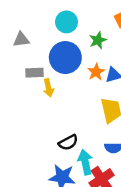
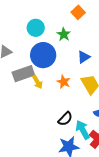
orange star: (96, 72) -> (64, 82), moved
gray rectangle: (35, 73) -> (23, 74), size x1.5

